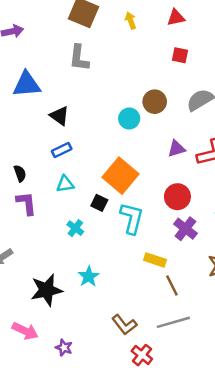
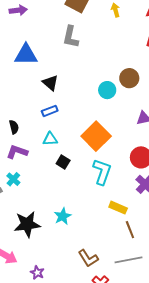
purple L-shape: (26, 203) -> (17, 152), turned -70
black square: (99, 203) -> (63, 162), moved
cyan cross: (75, 228) -> (13, 179), moved

